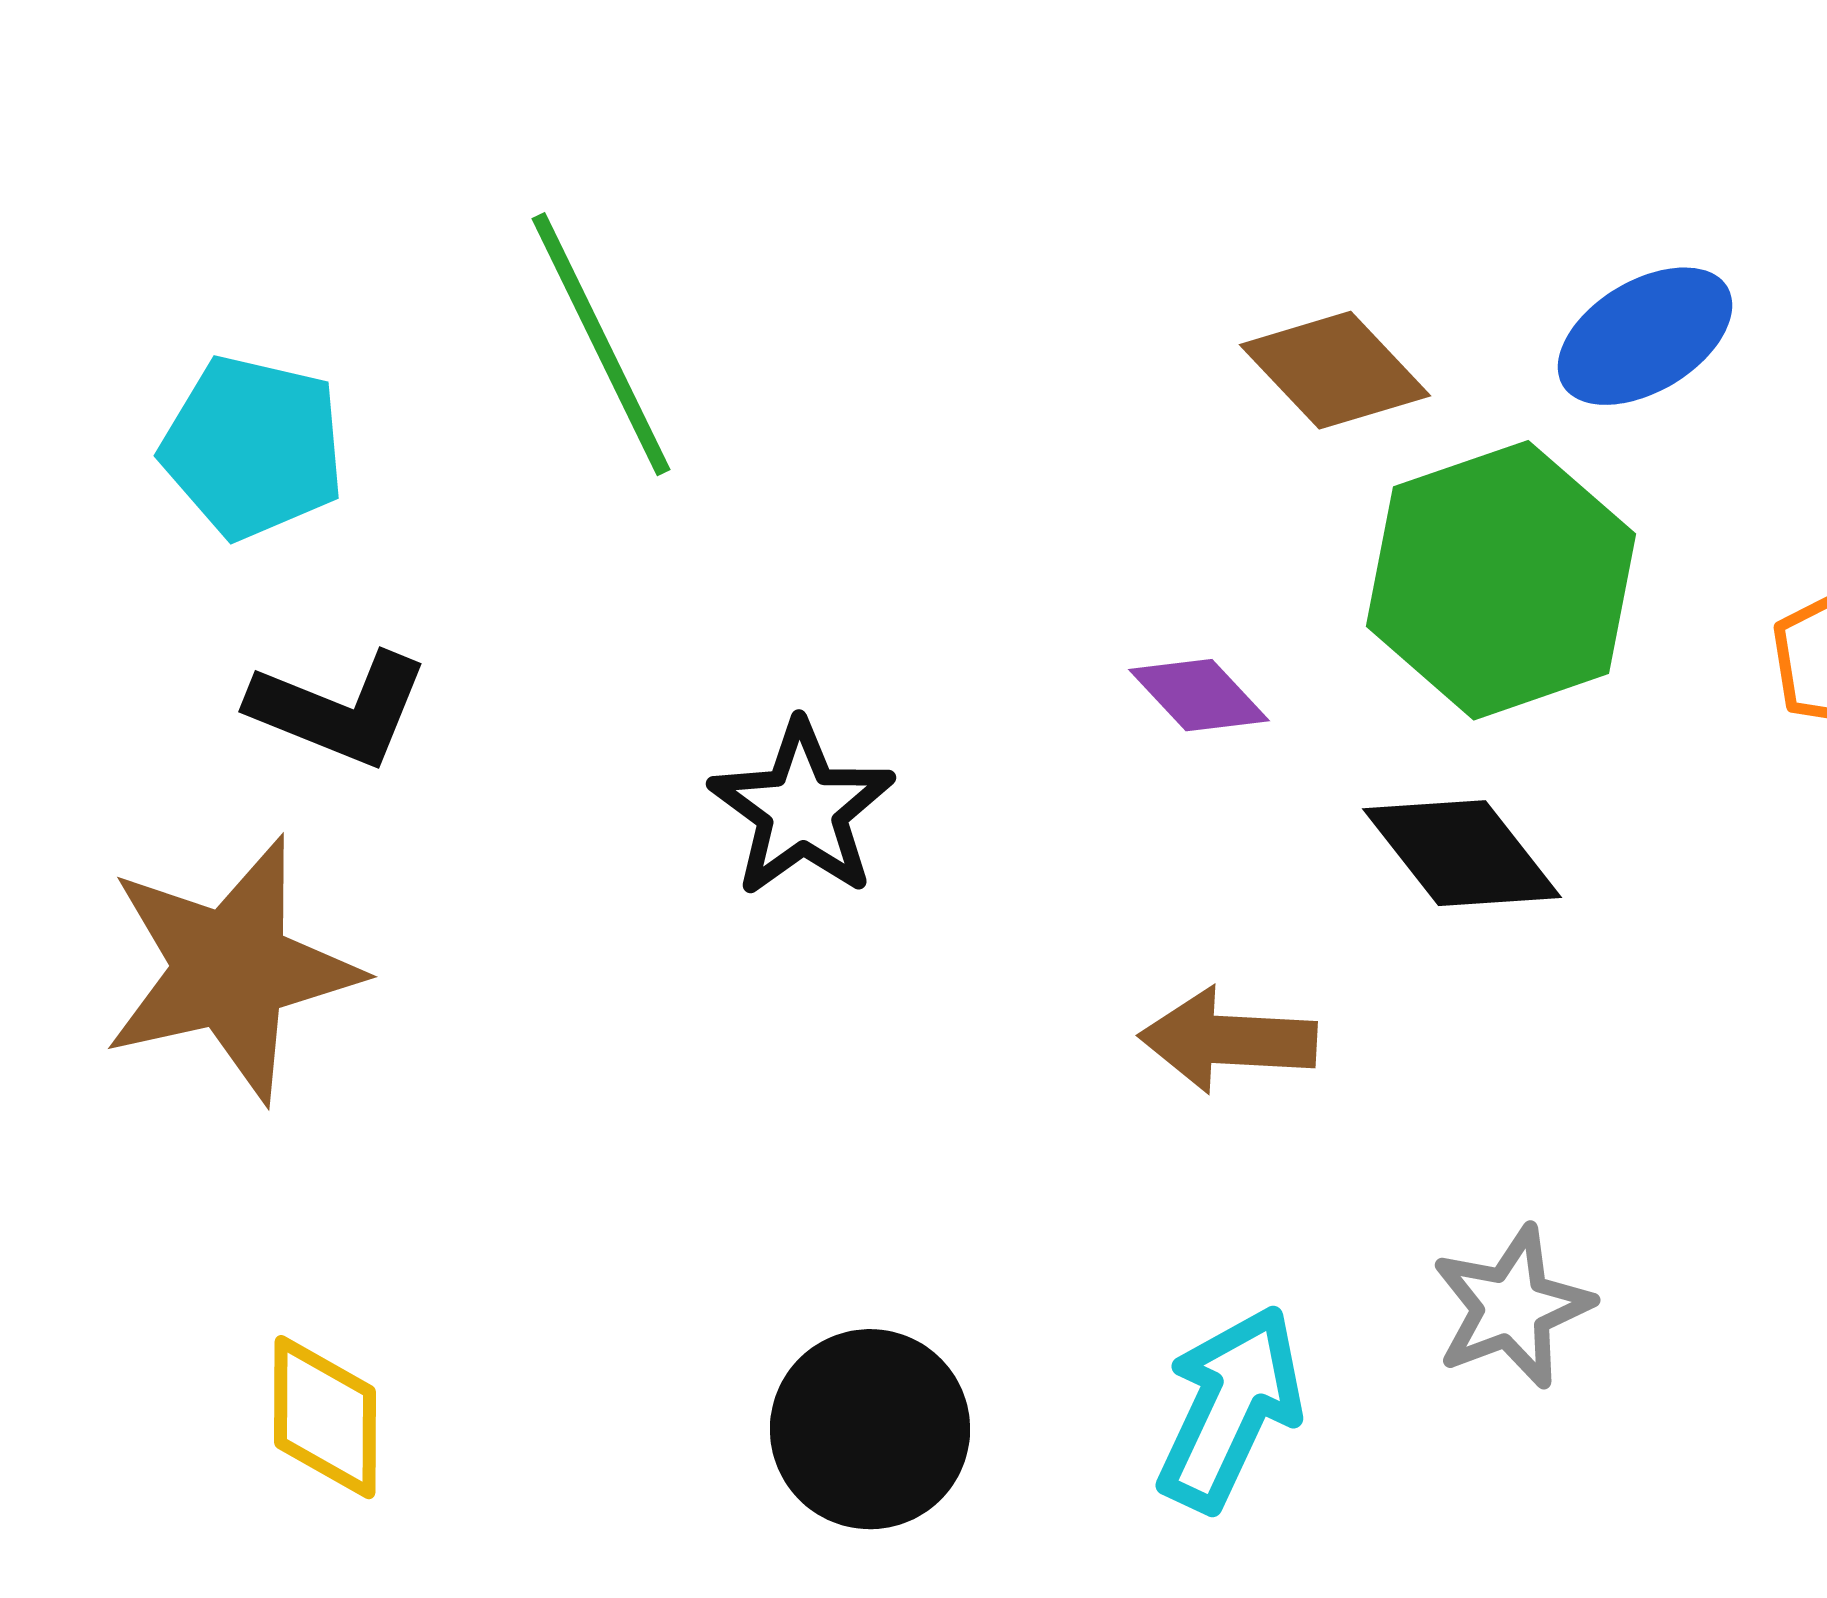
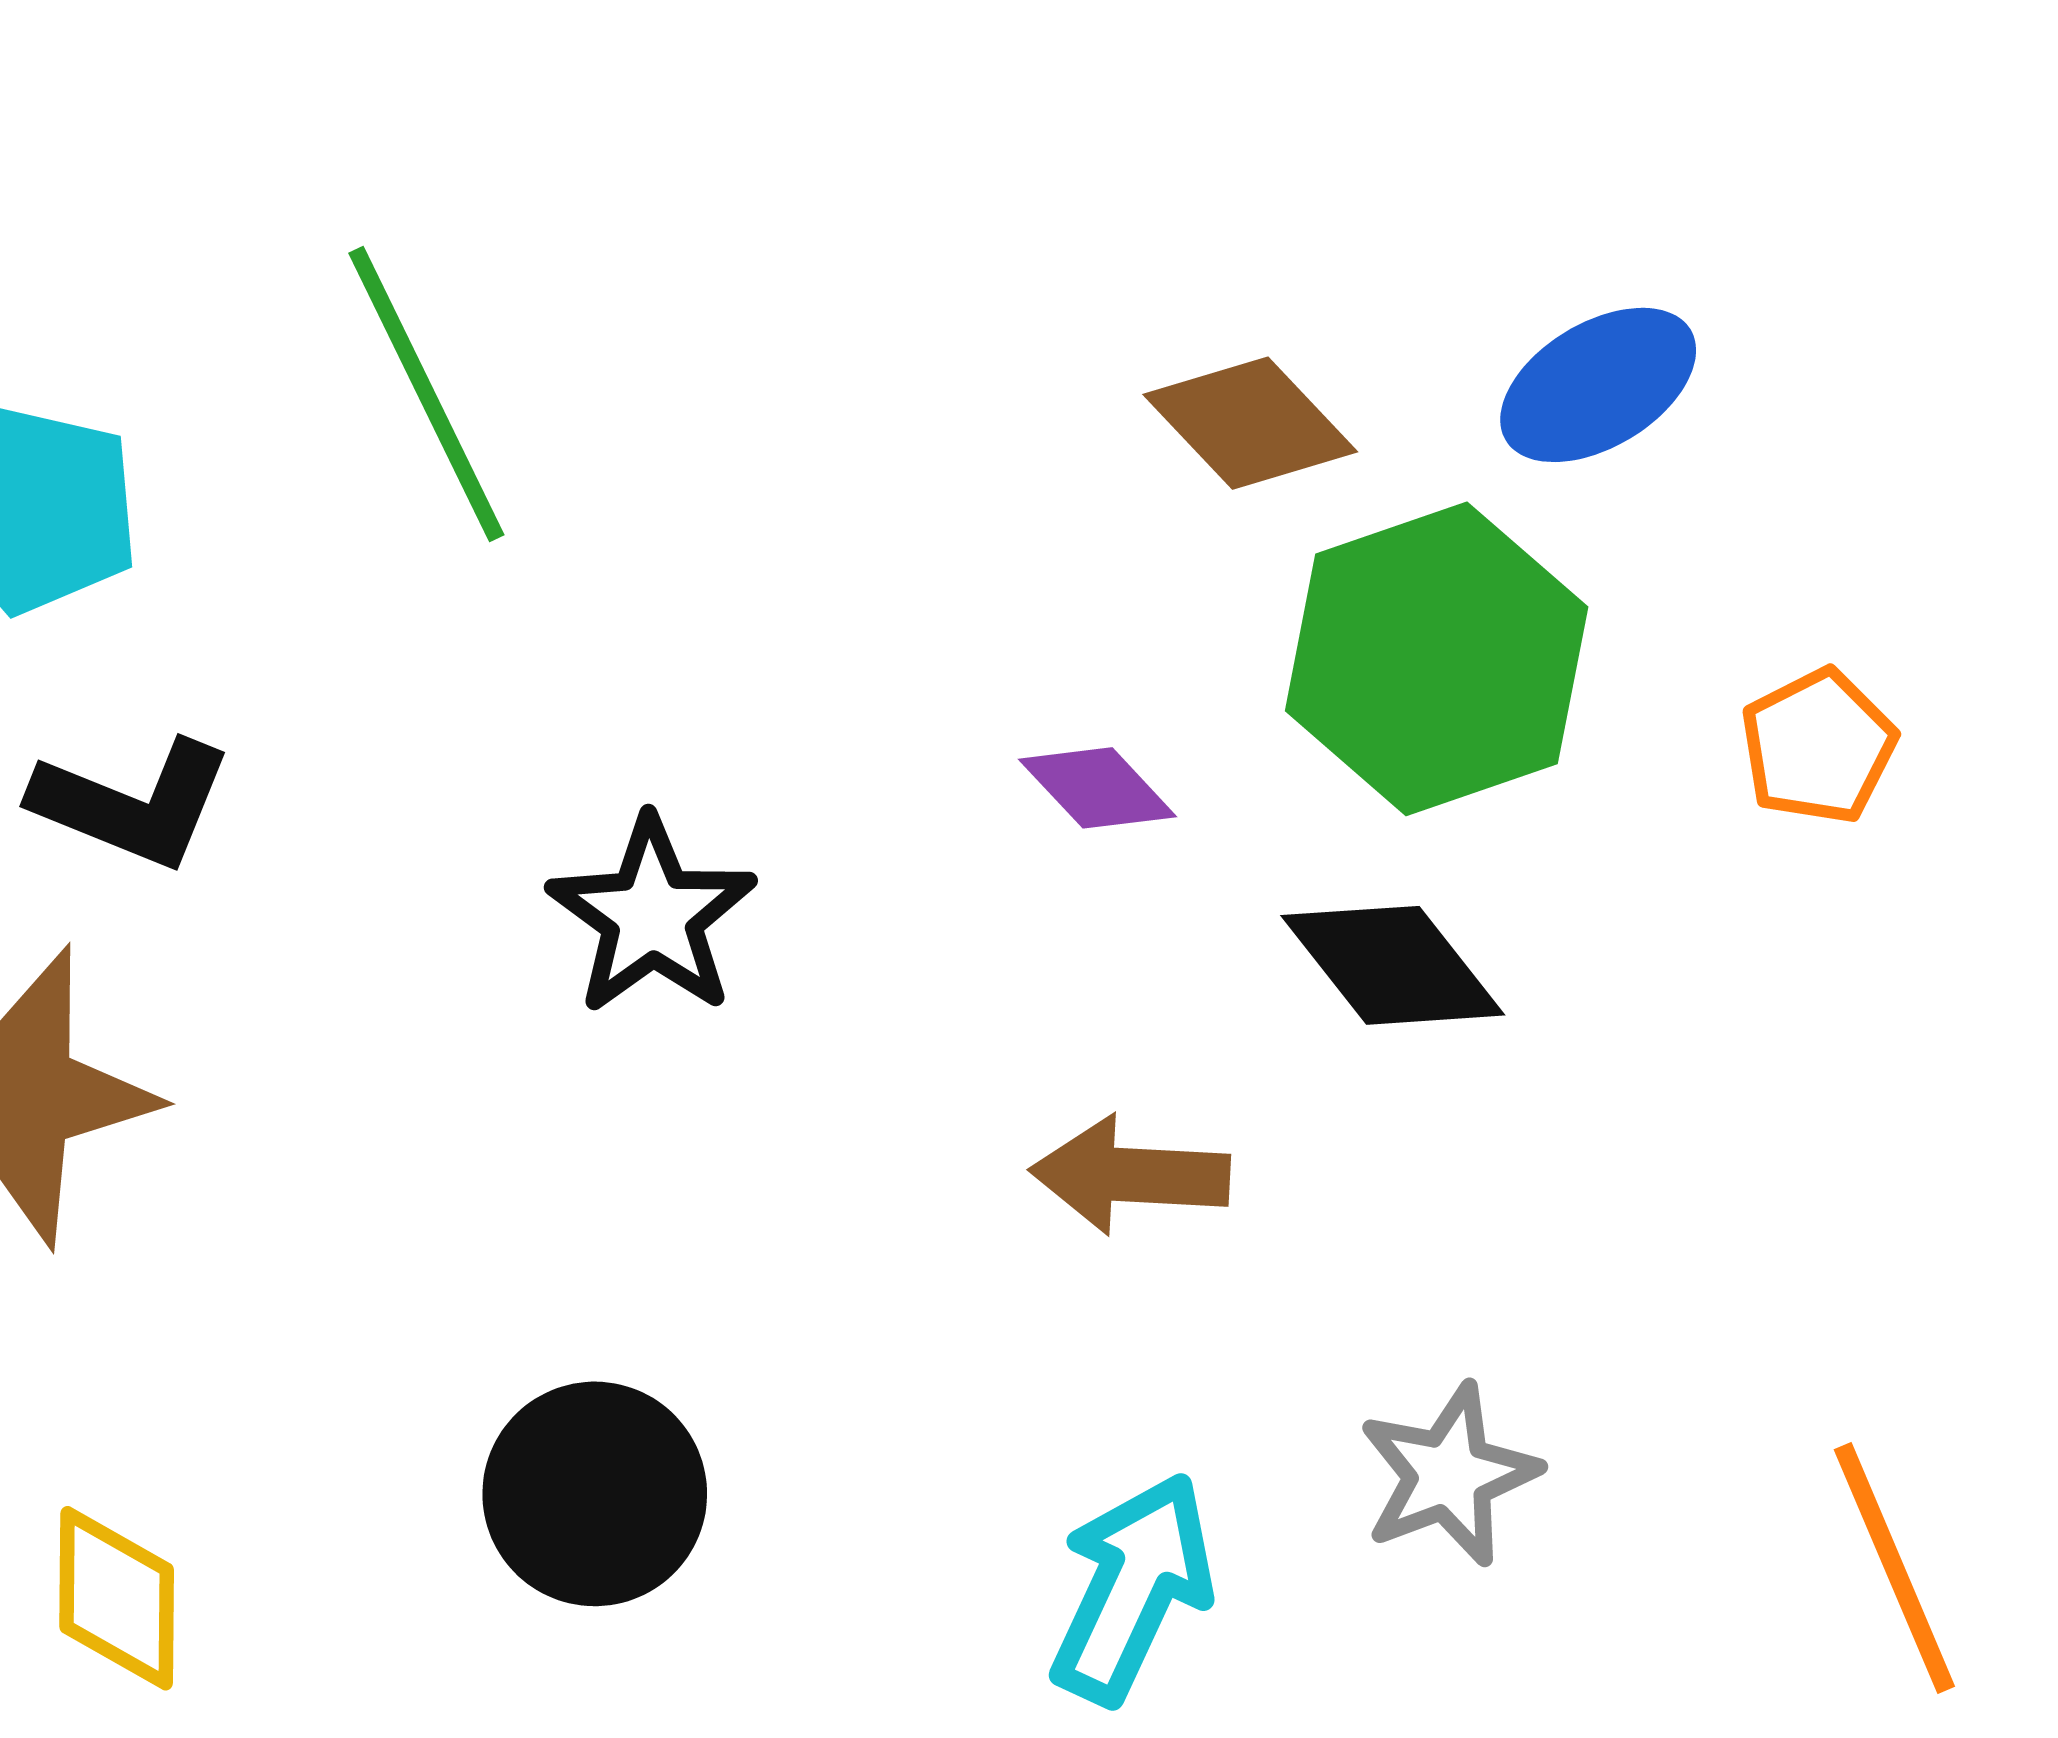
black circle: (870, 1429) -> (595, 1494), moved

